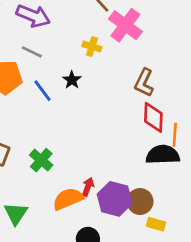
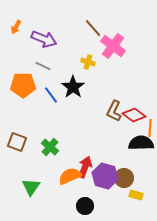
black star: (72, 80) -> (73, 87), size x1.6
brown L-shape: (144, 83) -> (114, 111), moved
red diamond: (153, 117) -> (134, 115), turned -55
red arrow: (88, 187) -> (85, 167), size x1.5

